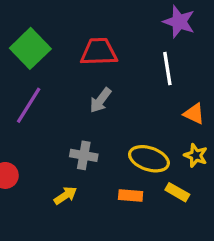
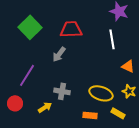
gray arrow: (100, 100) -> (59, 54), moved
purple line: (29, 105) -> (27, 75), moved
yellow arrow: (65, 196) -> (45, 107), moved

